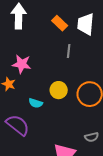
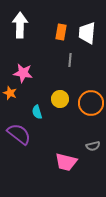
orange rectangle: (60, 23) -> (61, 32), turned 56
cyan semicircle: (36, 103) -> (37, 112), turned 56

